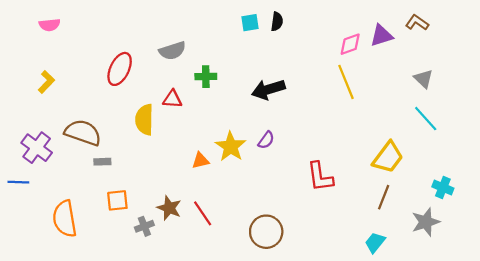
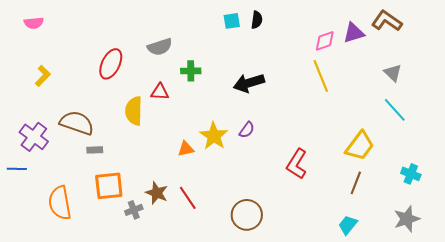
brown L-shape: (417, 23) -> (387, 21), size x1.4
pink semicircle: (50, 25) -> (34, 23), moved
red L-shape: (320, 177) -> (297, 164), turned 40
orange square: (117, 200) -> (109, 186), size x1.4
gray star: (426, 222) -> (407, 219), moved

